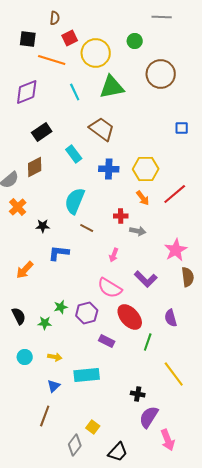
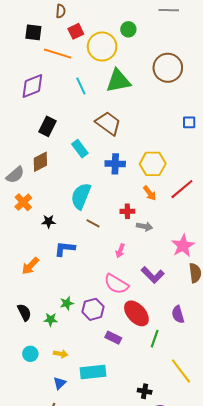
green circle: (135, 41) -> (128, 29), moved
black rectangle: (42, 132) -> (48, 126), turned -30

